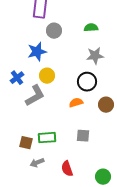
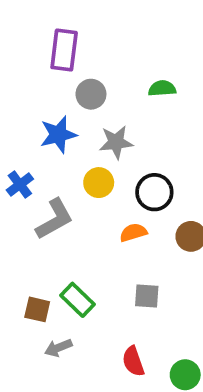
gray star: (95, 56) -> (116, 142), moved
yellow circle: (47, 76) -> (99, 183), moved
green rectangle: (47, 138) -> (78, 300), turned 48
red semicircle: (67, 169) -> (133, 361), moved

